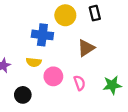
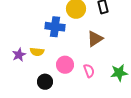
yellow semicircle: (34, 62) -> (37, 52), moved
black circle: (23, 95) -> (45, 82), moved

